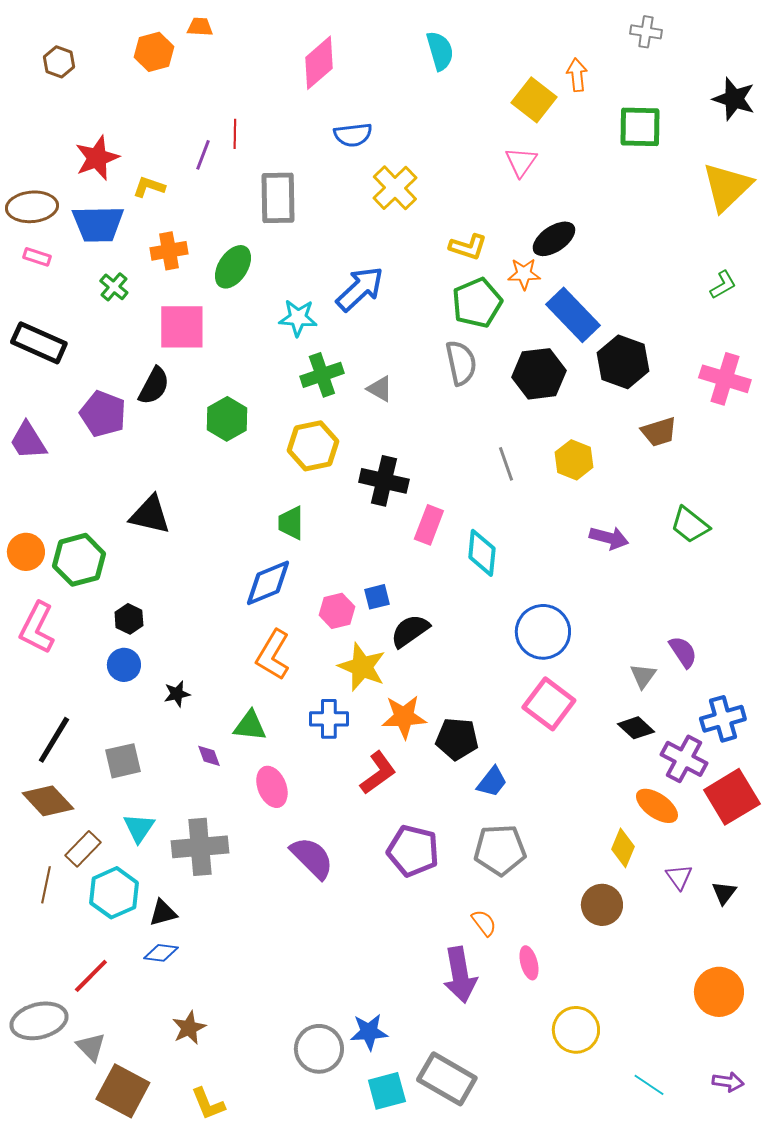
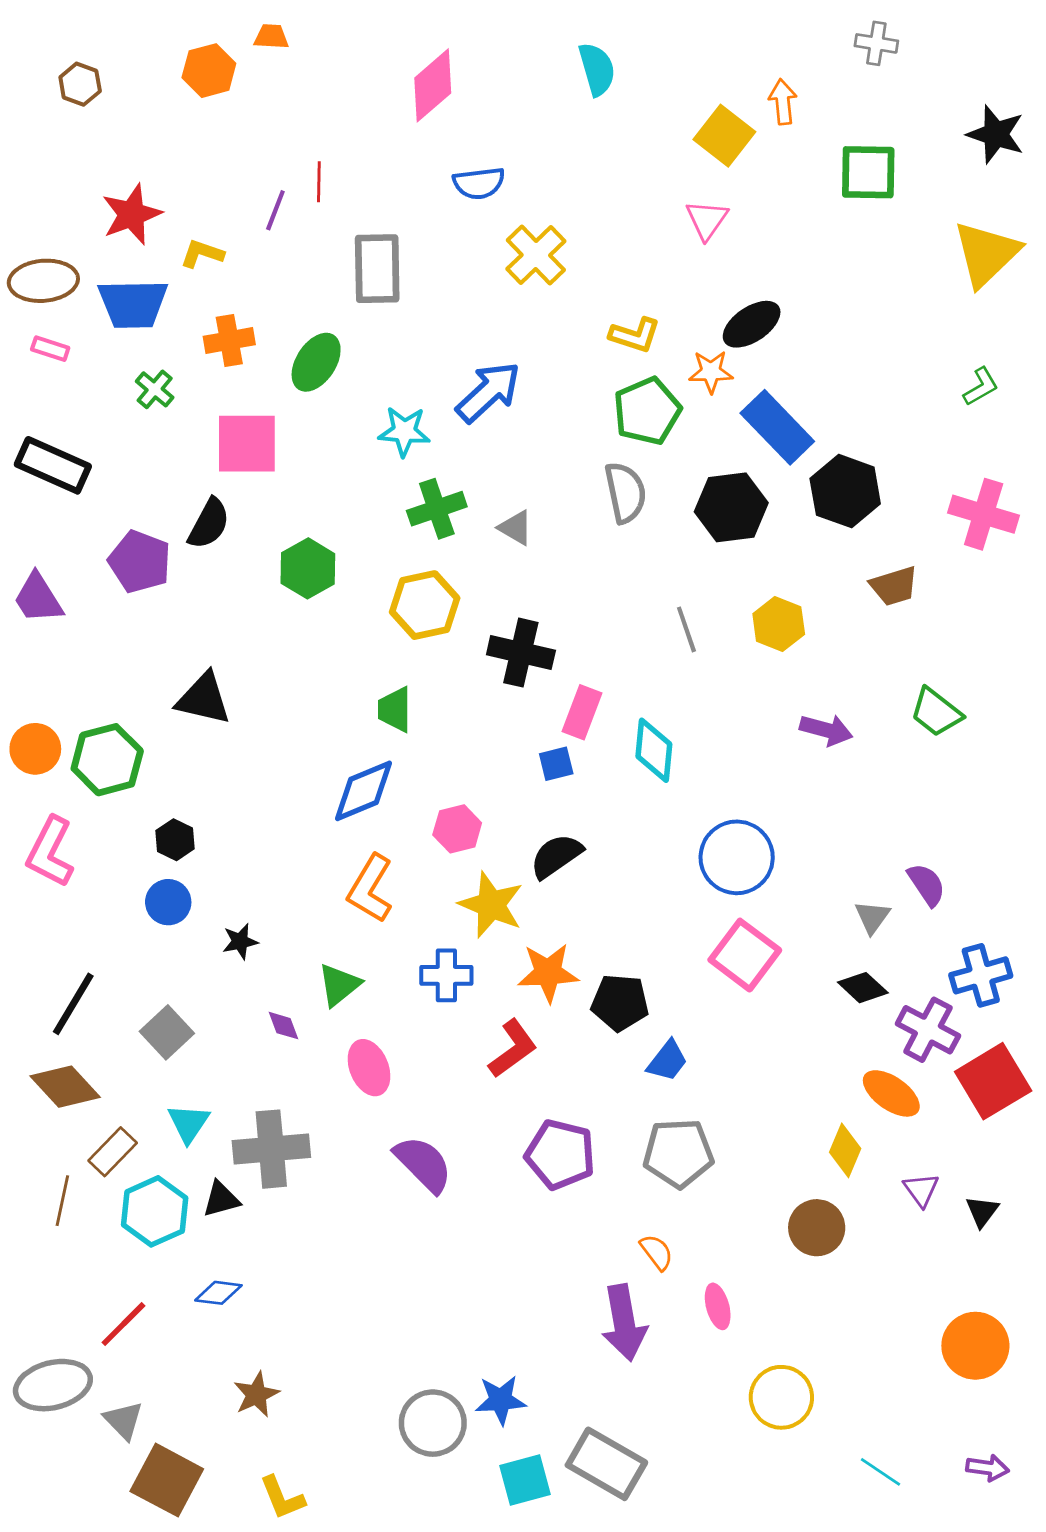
blue square: (377, 597) -> (556, 764), moved
green triangle: (250, 726) -> (339, 985), turned -45
gray square: (123, 761) -> (167, 1032), turned -30
black triangle: (163, 913) -> (221, 1199), moved

